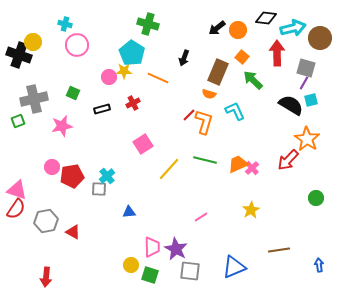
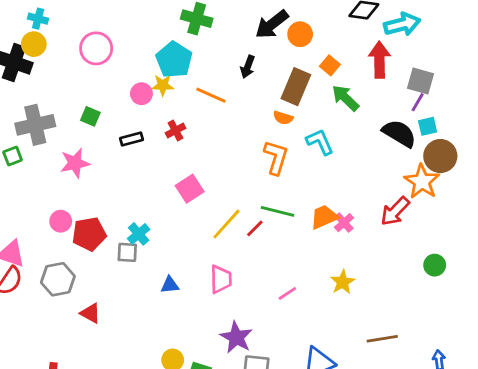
cyan cross: (65, 24) -> (38, 19), moved
black arrow: (217, 28) -> (272, 24), moved, size x1.4
orange circle: (238, 30) -> (300, 34), moved
brown circle: (320, 38) -> (440, 156), moved
red line: (189, 115) -> (255, 228), moved
pink line: (201, 217) -> (287, 293), moved
gray hexagon: (46, 221) -> (58, 279), moved
pink trapezoid: (152, 247) -> (221, 279), moved

